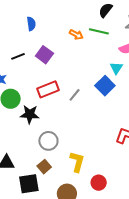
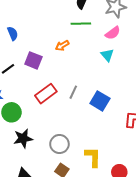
orange arrow: (76, 35) -> (62, 46), moved, turned 136
blue square: (105, 86) -> (100, 101), moved
black star: (30, 114) -> (23, 138), moved

